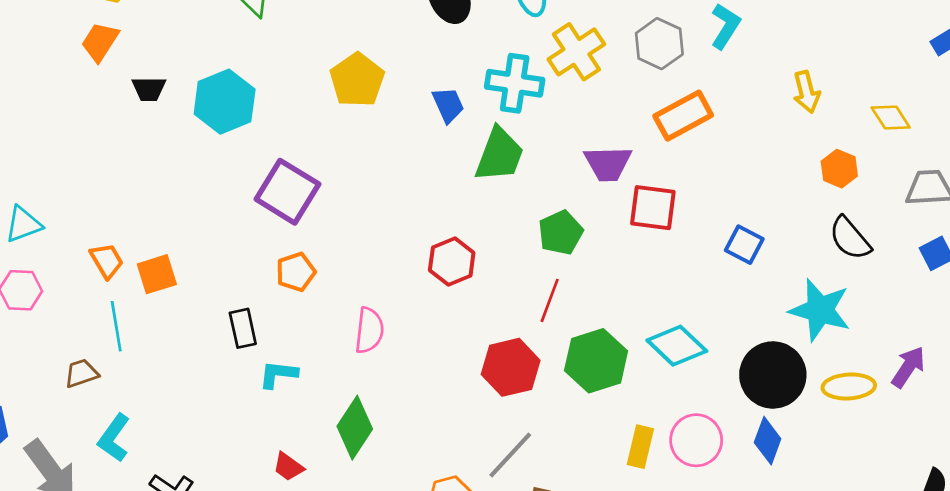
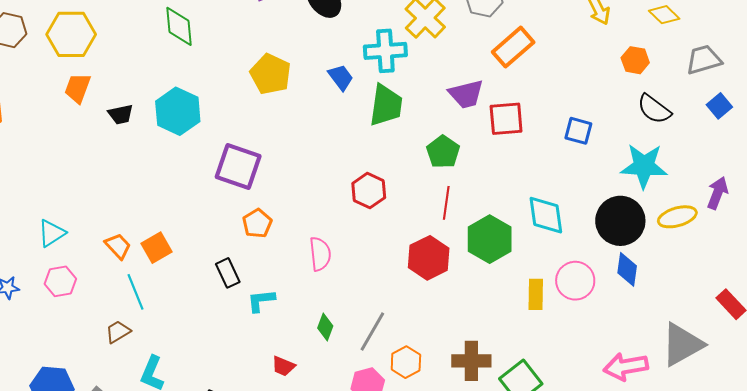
cyan diamond: (677, 346) -> (546, 215), turned 51
green diamond: (355, 428) -> (325, 327), size x0.6
gray line: (510, 455) -> (372, 331), moved

